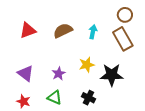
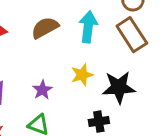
cyan arrow: (93, 32) -> (88, 27), size x1.5
black cross: (88, 98) -> (99, 122), moved, turned -32

